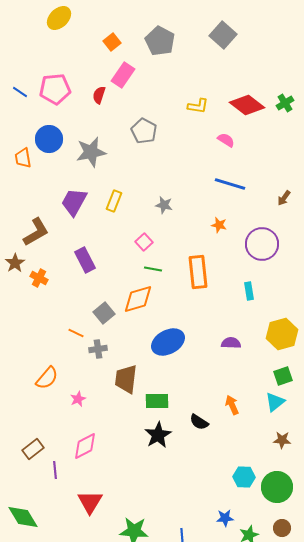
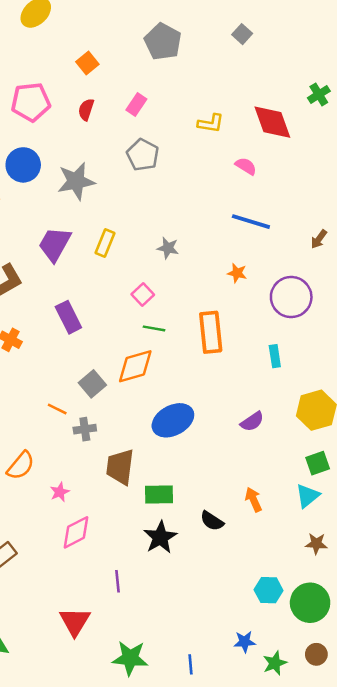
gray square: (223, 35) -> (242, 34), size x0.6
orange square: (112, 42) -> (87, 63), moved
pink rectangle: (123, 75) -> (136, 105), moved, size x0.7
green cross: (285, 103) -> (319, 94), moved
red diamond: (247, 105) -> (272, 122), turned 32
purple semicircle: (231, 343) -> (252, 422), turned 144
pink diamond: (85, 446) -> (76, 532), moved
purple line: (55, 470) -> (118, 581), moved

